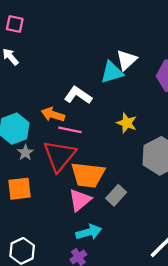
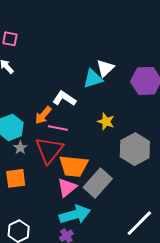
orange arrow: (53, 115) -> (43, 115), turned -66
gray rectangle: (116, 195) -> (98, 183), size x1.6
cyan arrow: (89, 232) -> (75, 215), size x1.4

